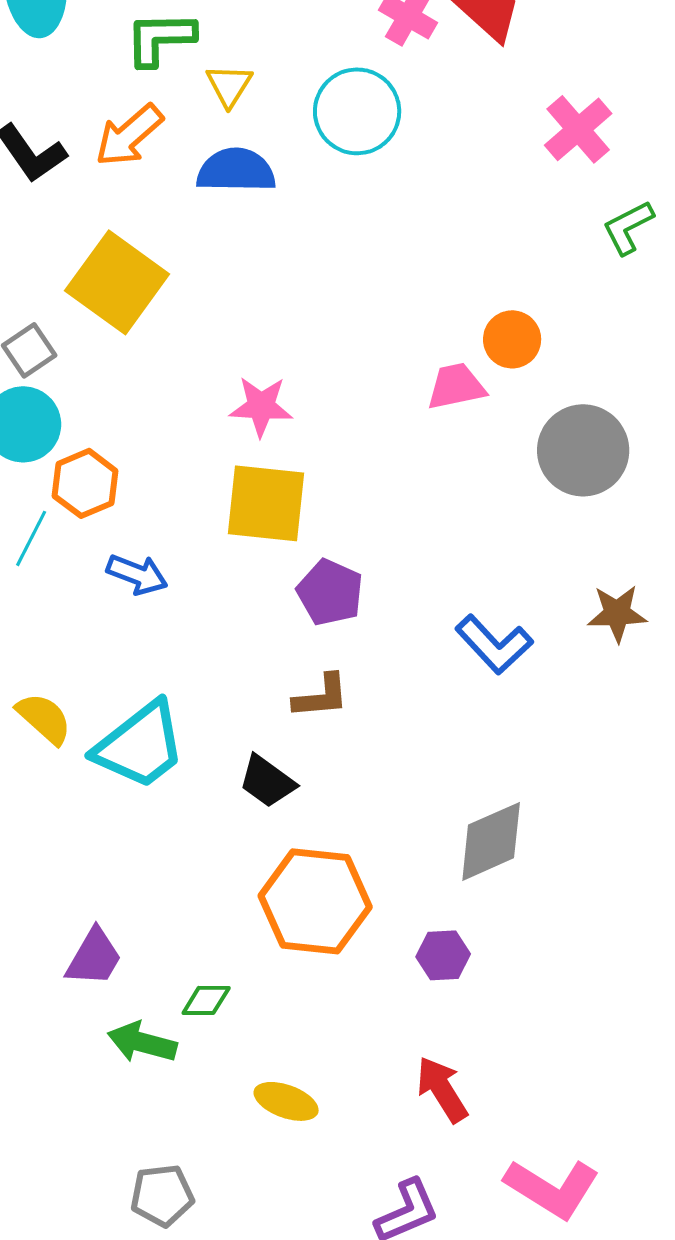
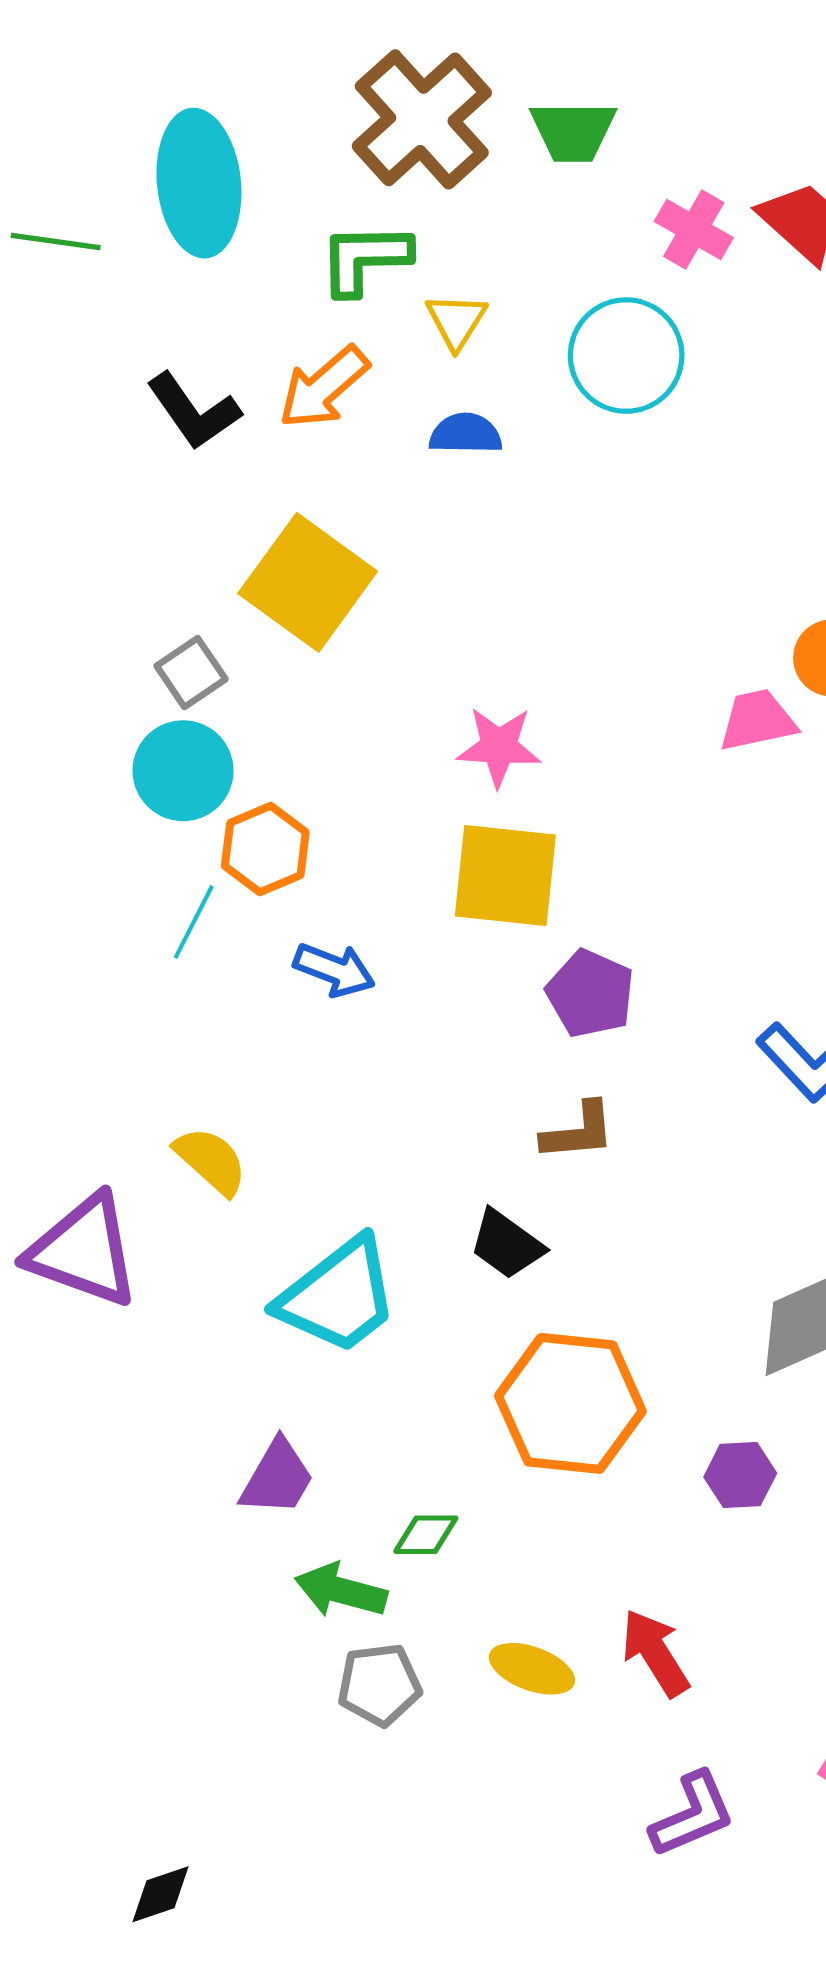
blue semicircle: (236, 170) -> (466, 434), size x0.7
cyan trapezoid: (140, 745) -> (338, 1296), moved
red arrow: (442, 1089) -> (655, 1653), moved
gray pentagon: (162, 1195) -> (379, 1685), moved

